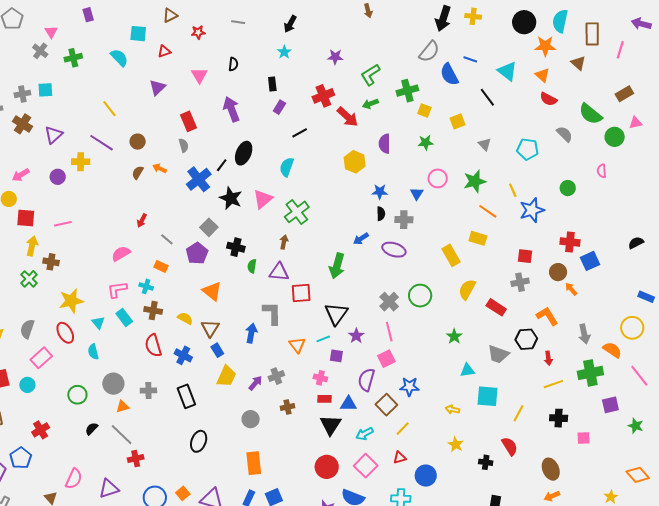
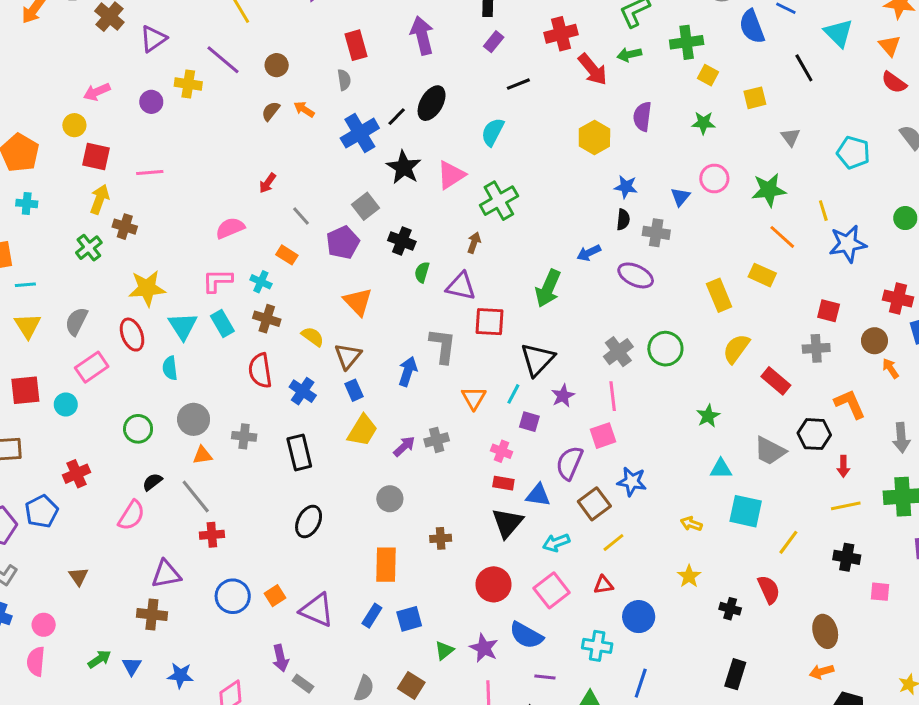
cyan triangle: (98, 323) -> (183, 326), size x1.5
cyan line: (323, 339) -> (513, 394), turned -48
brown cross: (287, 407) -> (441, 538), moved
pink semicircle: (74, 479) -> (131, 515), moved

